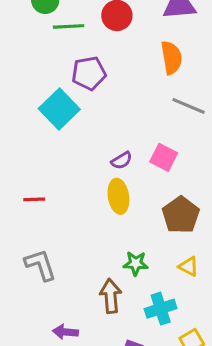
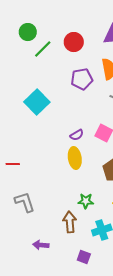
green line: (69, 26) -> (43, 49), turned -42
purple pentagon: (89, 73) -> (82, 79), moved
red line: (34, 199) -> (13, 164), moved

